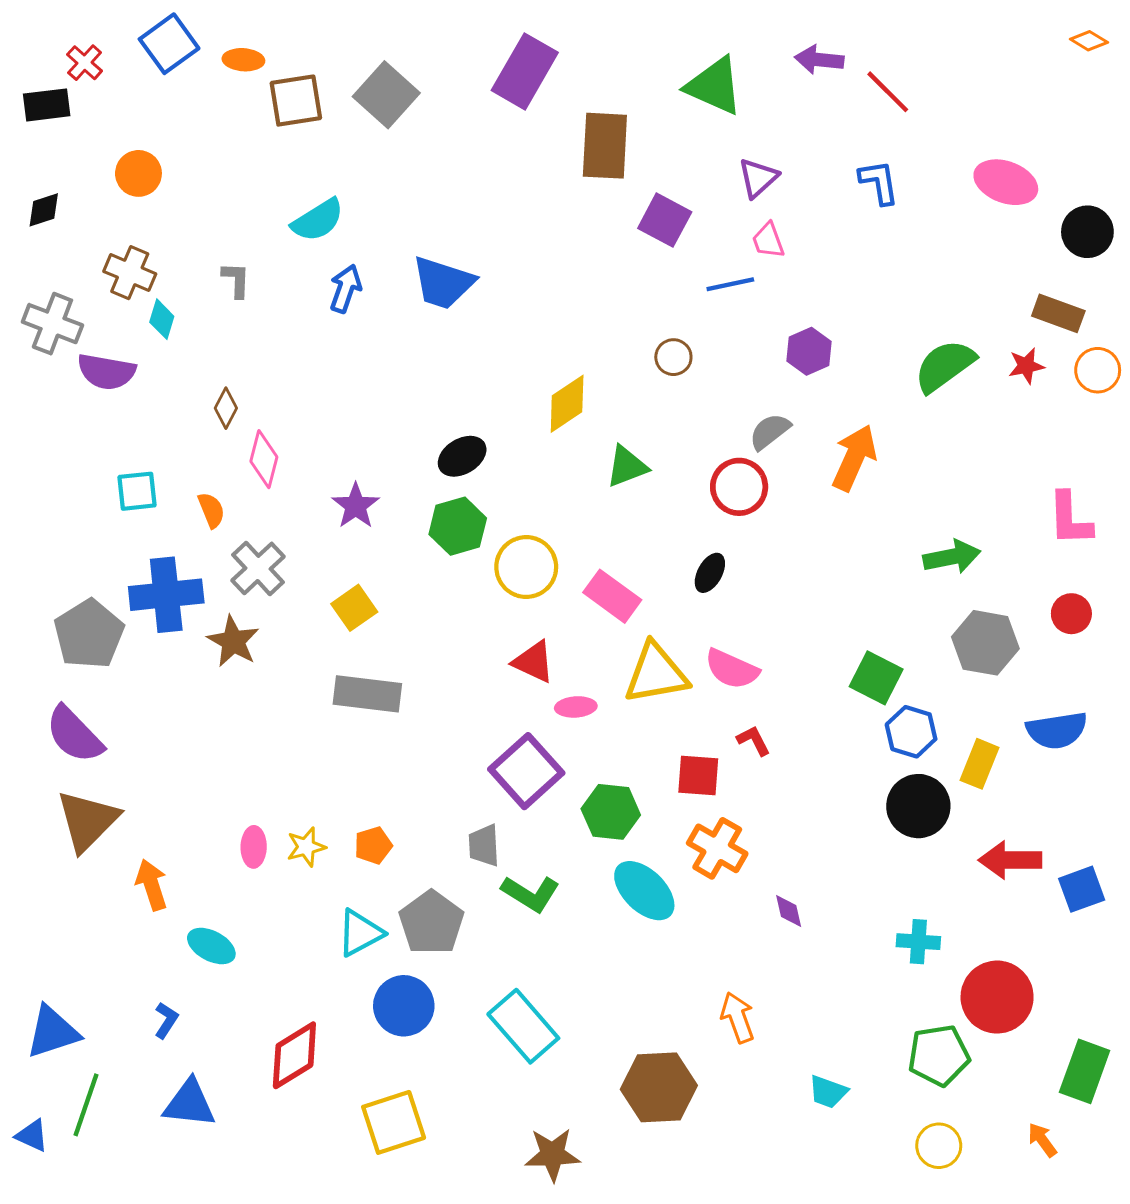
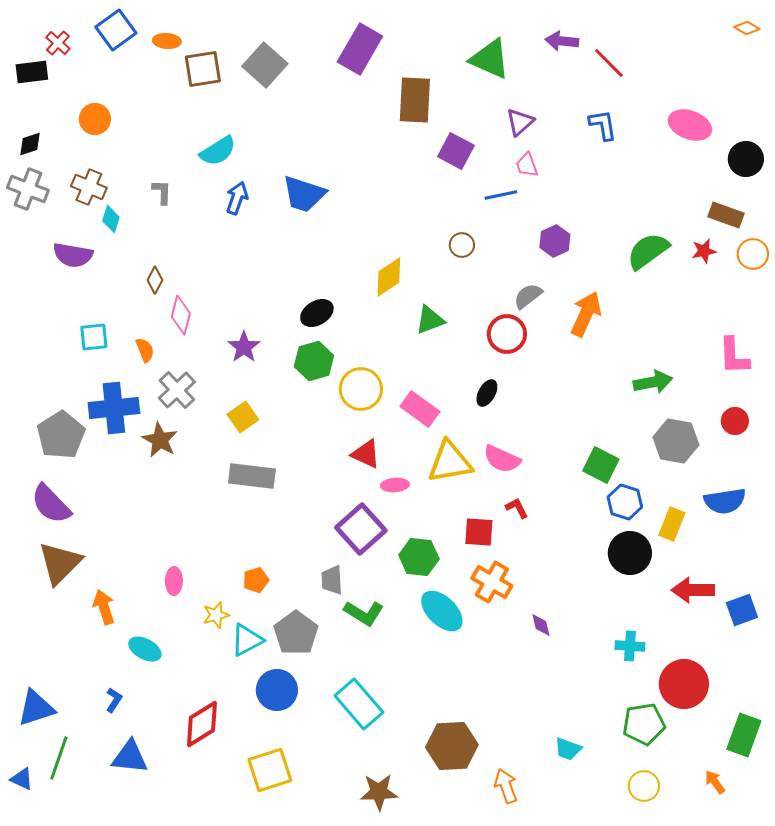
gray cross: (52, 324) -> (28, 189), moved
yellow star: (306, 847) -> (216, 615), moved
orange arrow: (738, 1017) -> (506, 786), moved

